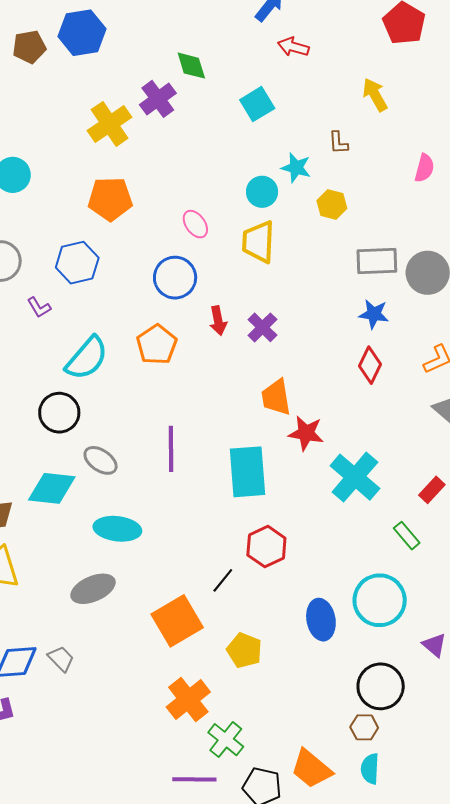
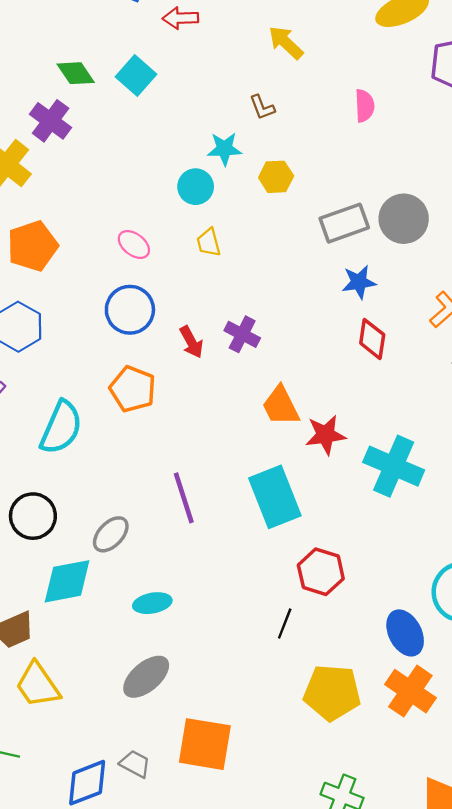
cyan square: (257, 104) -> (136, 76), moved
yellow trapezoid: (258, 242) -> (209, 242), size x0.6
black circle: (59, 413) -> (33, 516), moved
gray ellipse: (101, 460) -> (111, 534), turned -64
cyan ellipse: (117, 529) -> (152, 603), size x0.7
orange square: (177, 621) -> (205, 744), moved, turned -33
yellow pentagon: (244, 650) -> (332, 693), size x1.4
orange cross: (188, 699) -> (410, 691), moved

